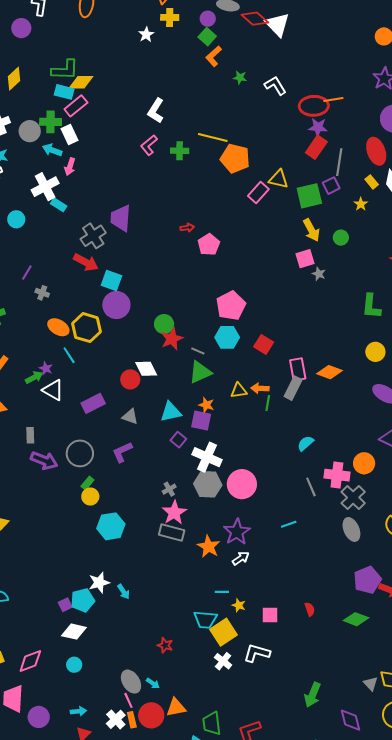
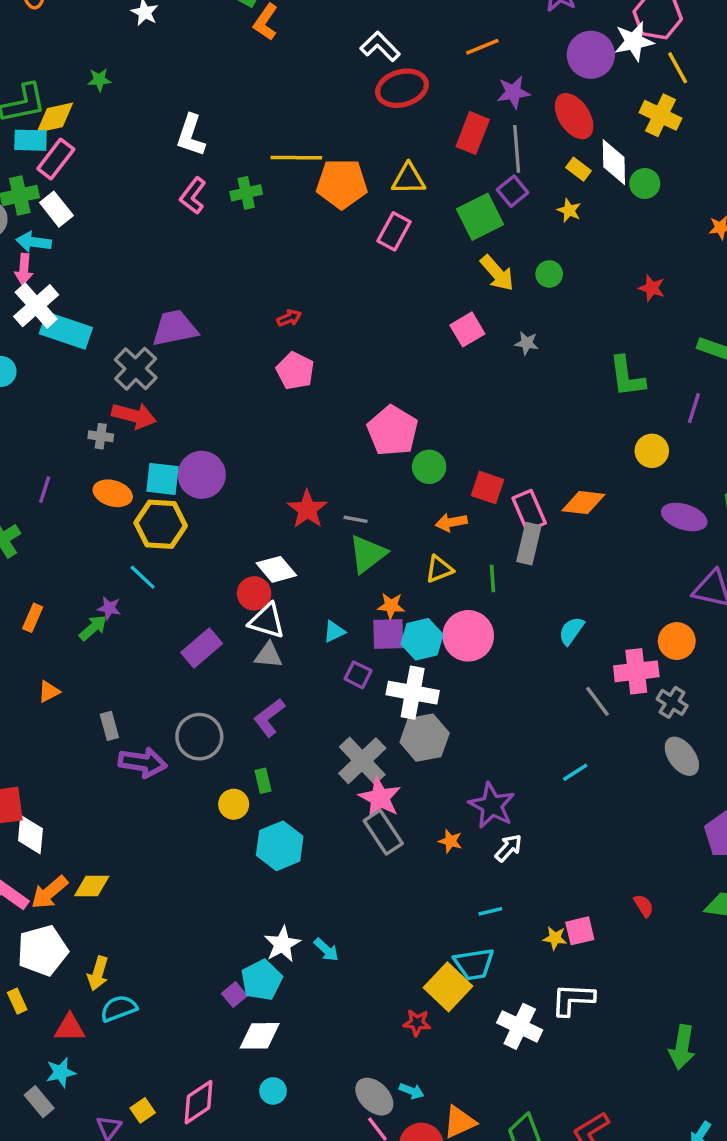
green star: (240, 78) -> (99, 80), moved
red ellipse: (314, 106) -> (402, 88), moved
purple star: (318, 127) -> (513, 92), moved
pink arrow: (70, 167) -> (24, 269), moved
yellow triangle: (279, 179) -> (409, 179), moved
cyan rectangle: (59, 205) -> (66, 331), size x1.8
purple trapezoid: (121, 218) -> (175, 328), turned 88
pink pentagon: (209, 245) -> (295, 371), moved
pink square: (305, 259) -> (467, 329), moved
purple line: (27, 272) -> (45, 490), moved
cyan square: (111, 281) -> (163, 479), moved
gray cross: (42, 293) -> (101, 436), moved
green circle: (164, 324) -> (429, 467), moved
orange ellipse: (58, 327) -> (113, 493), moved
cyan hexagon: (227, 337) -> (422, 639), moved
red square: (264, 344) -> (488, 487), moved
orange arrow: (260, 388) -> (451, 522), moved
white triangle: (53, 390) -> (267, 621), moved
cyan triangle: (171, 412) -> (334, 632), size x0.6
green rectangle: (87, 483) -> (263, 781), moved, turned -40
pink circle: (242, 484) -> (468, 636), moved
gray cross: (169, 489) -> (362, 761), size x2.0
gray cross: (353, 497) -> (672, 702), size x0.7
gray rectangle: (172, 532) -> (383, 832), turned 55
orange star: (209, 547) -> (450, 841), size x0.6
yellow star: (239, 605) -> (555, 938), moved
yellow square: (223, 632) -> (448, 987), moved
white cross: (223, 661) -> (520, 1026), size x1.4

